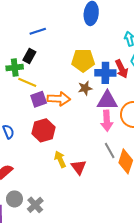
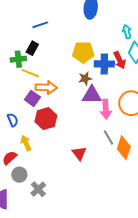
purple square: (39, 99) -> (32, 98), moved, turned -35
orange arrow: (59, 99) -> (46, 87), moved
purple triangle: (107, 101) -> (92, 95), moved
yellow arrow: (60, 159) -> (26, 143), moved
gray circle: (14, 199) -> (19, 175), moved

